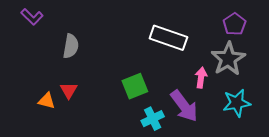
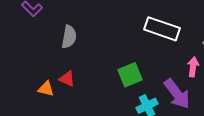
red triangle: (69, 90) -> (67, 79), turned -36

